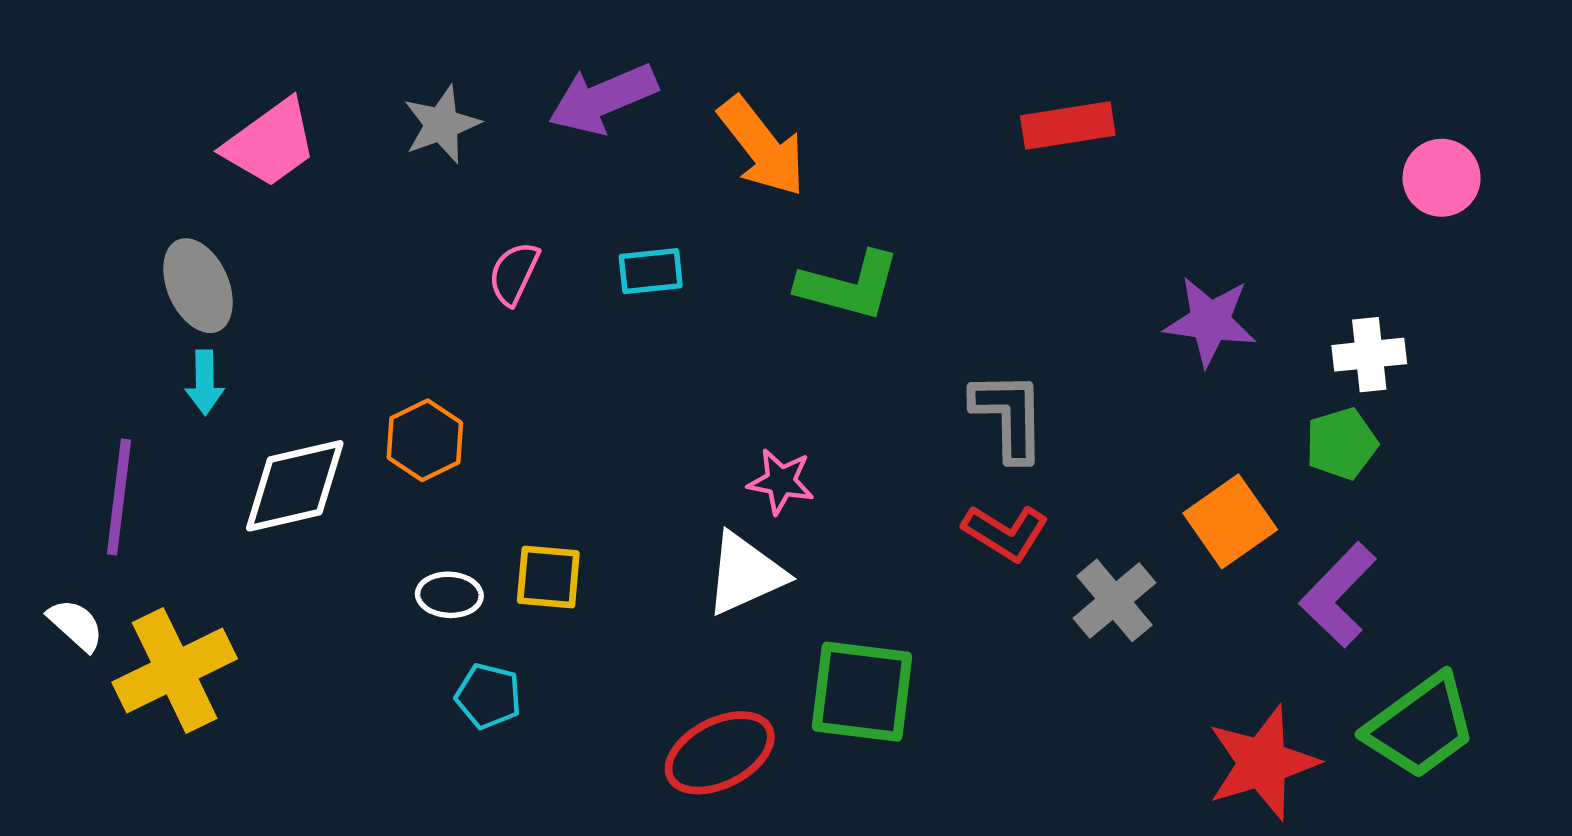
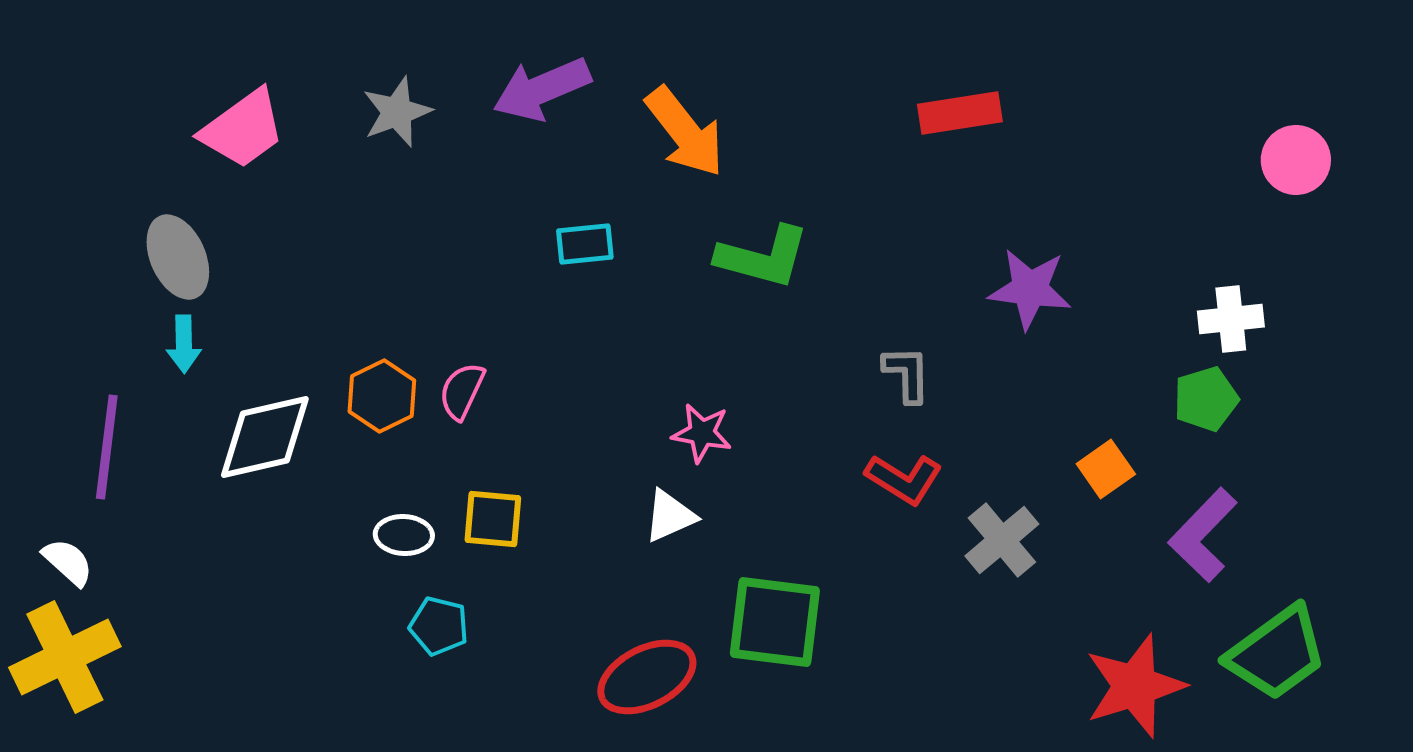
pink semicircle: (514, 273) -> (462, 391), moved
purple star: (1210, 321) -> (1030, 289), moved
gray L-shape: (1009, 416) -> (907, 374), size x0.7
orange square: (1230, 521) -> (1106, 469), size x0.7
white triangle: (745, 574) -> (670, 516), size x0.7
yellow cross: (175, 670) -> (65, 657), moved

